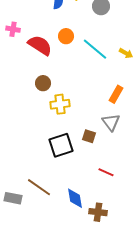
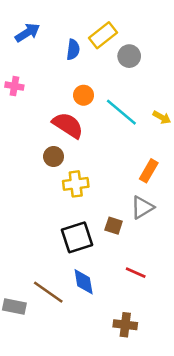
red semicircle: (40, 45) -> (68, 125), moved
gray triangle: (111, 122) -> (142, 207), turned 36
blue diamond: (75, 198) -> (84, 282), moved

